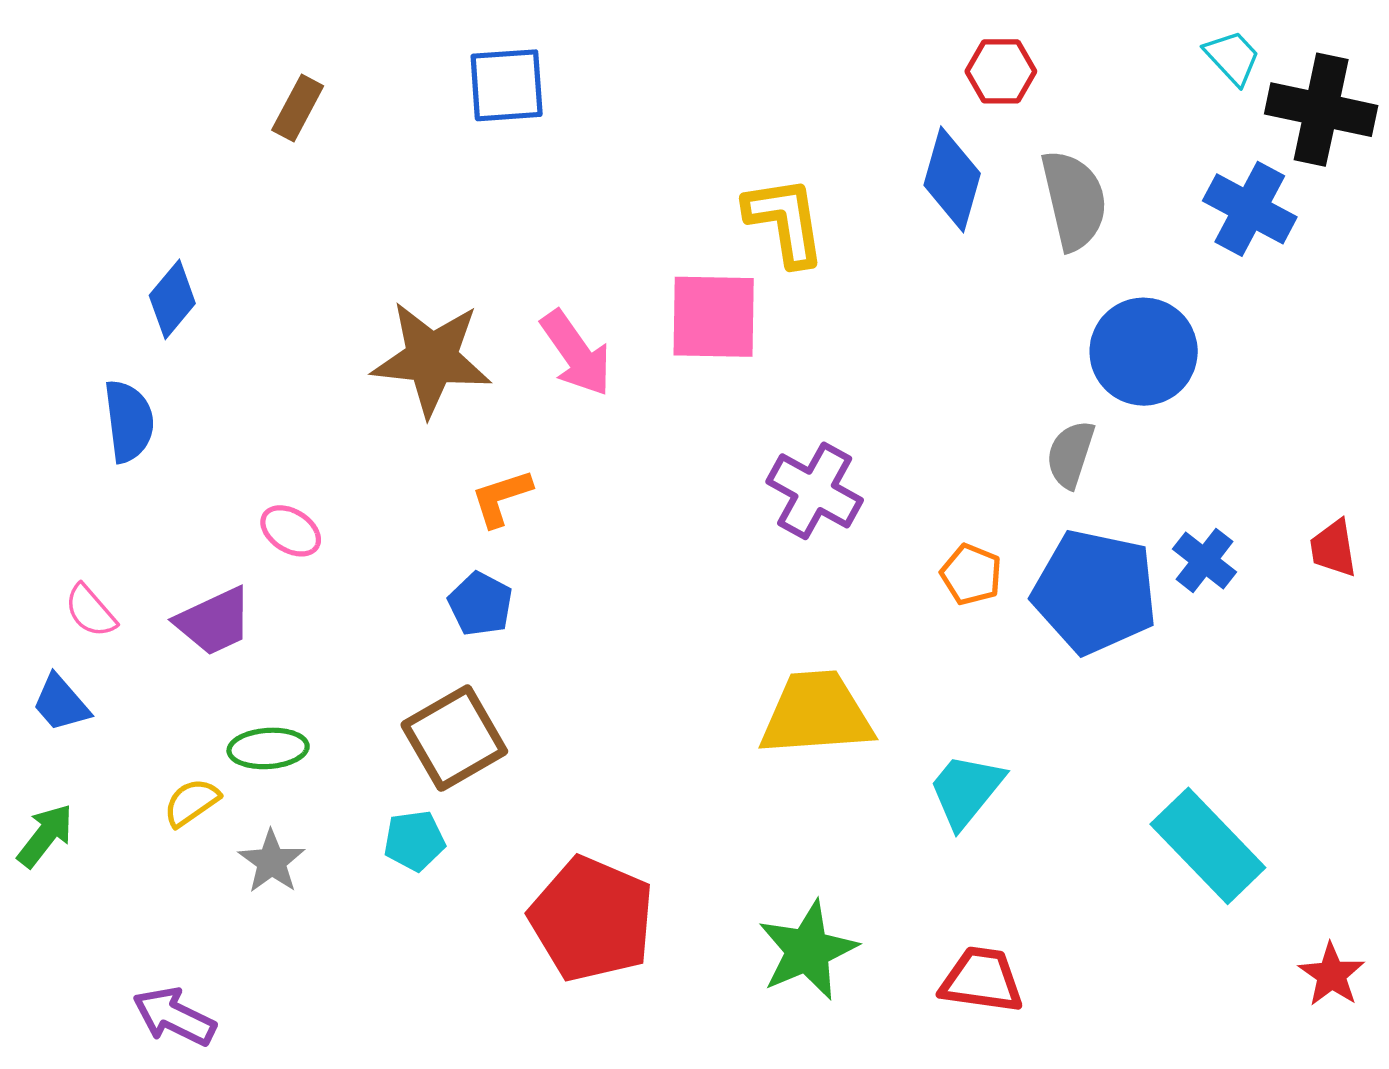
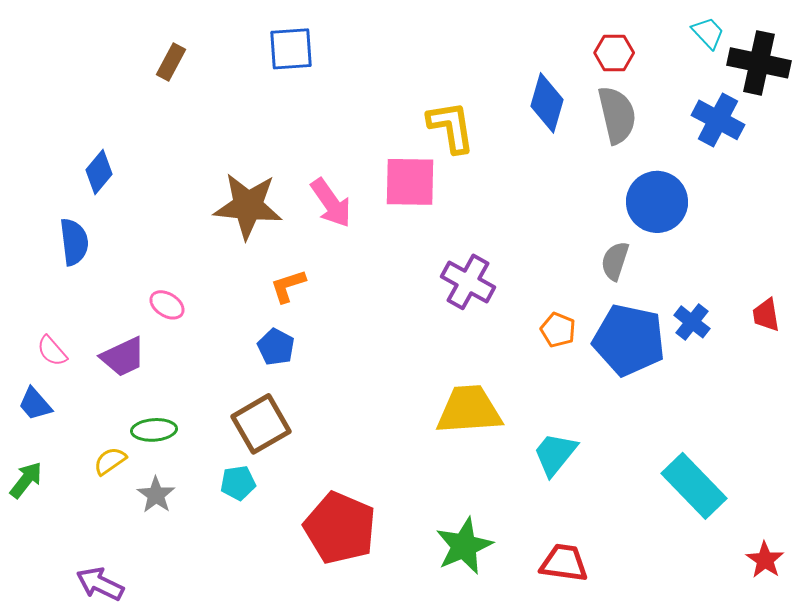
red hexagon: (1001, 71) -> (614, 53), moved

